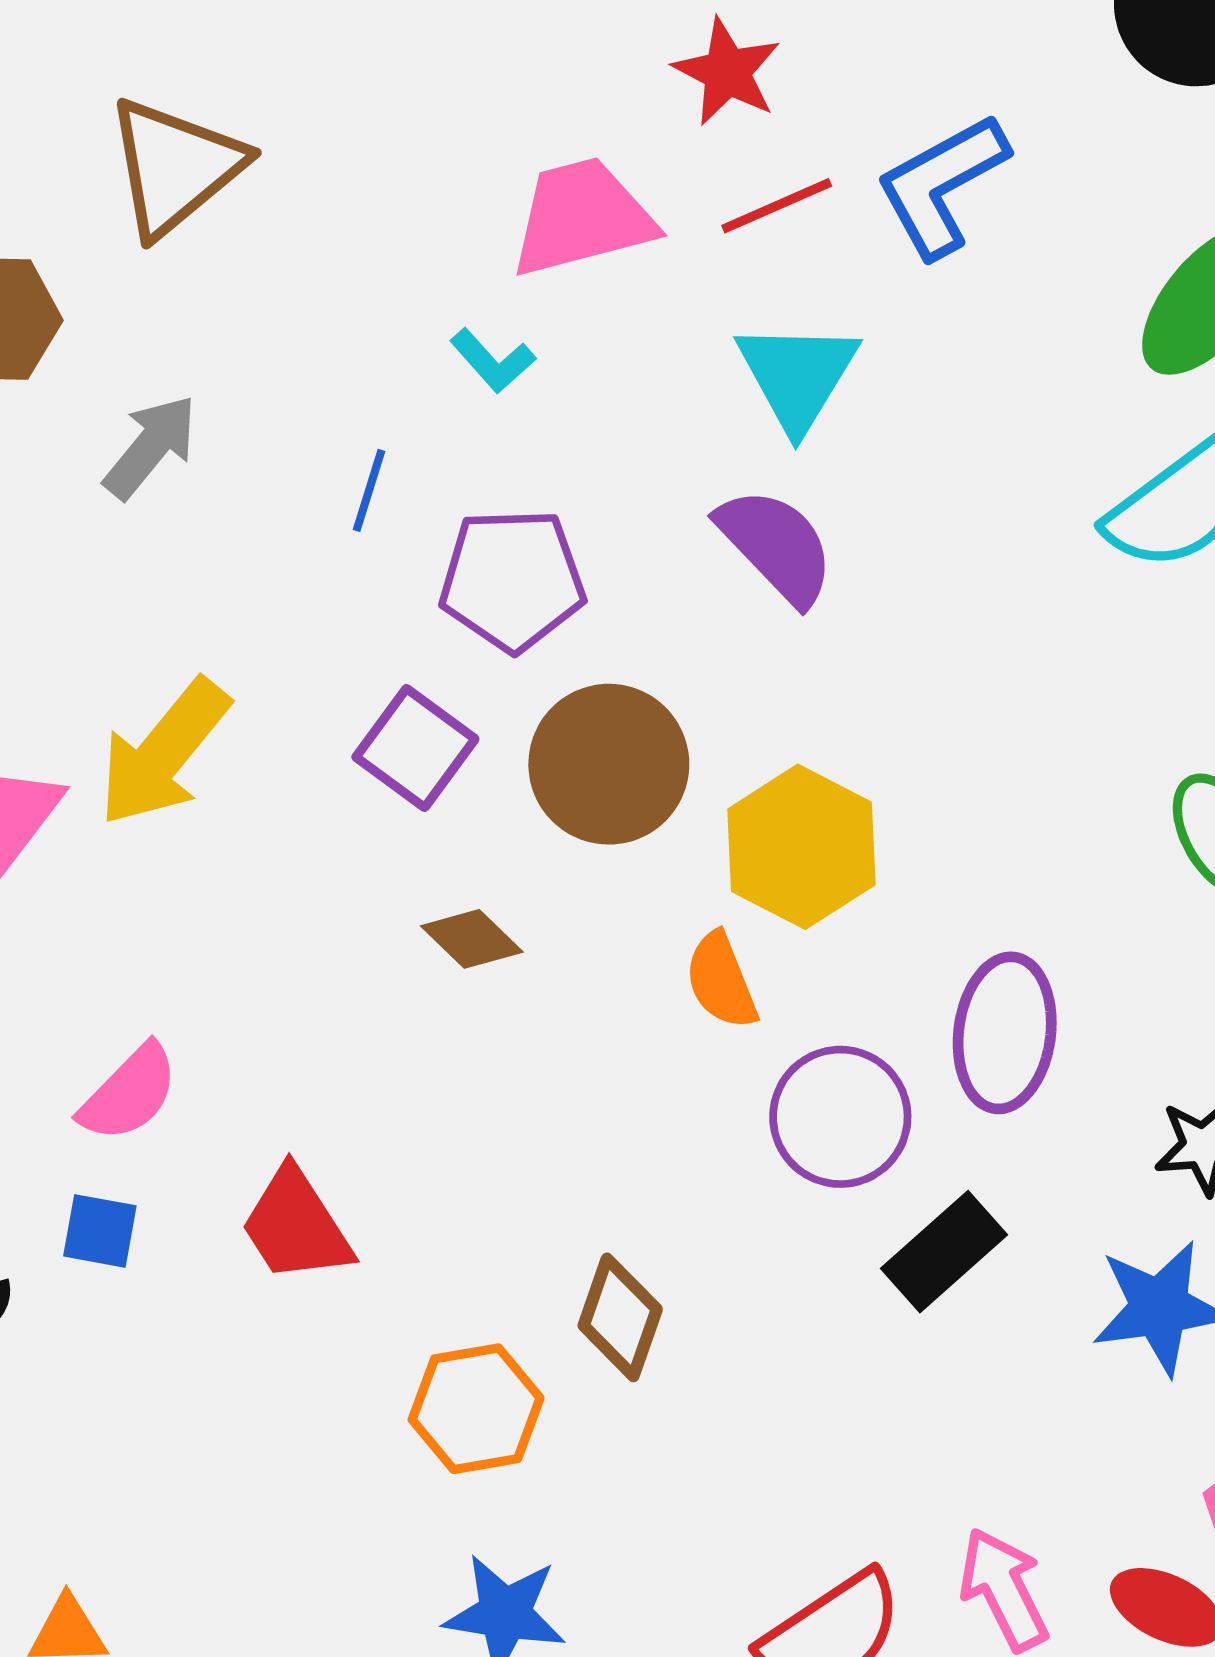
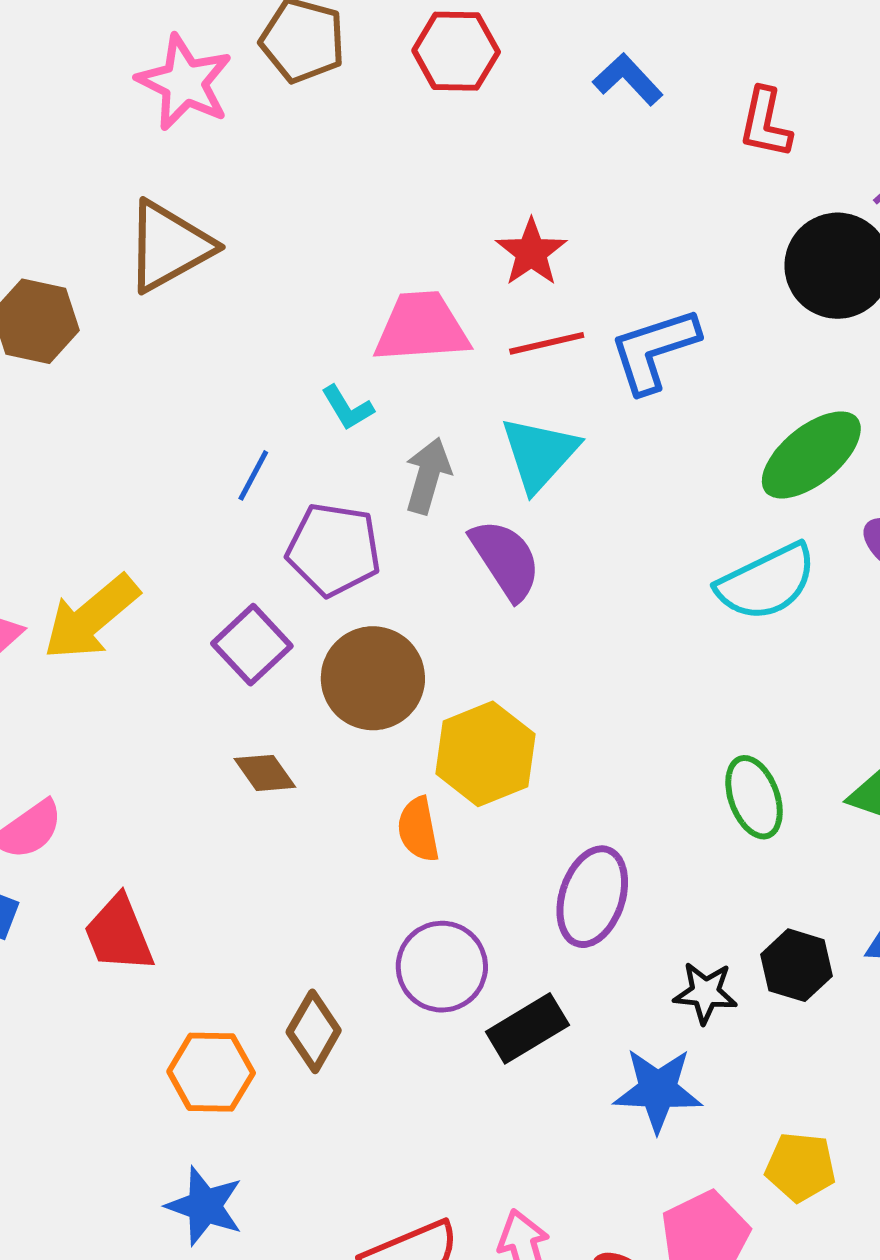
gray arrow: (151, 447) -> (428, 476), moved, turned -34
purple circle: (840, 1117) -> (442, 967), moved

